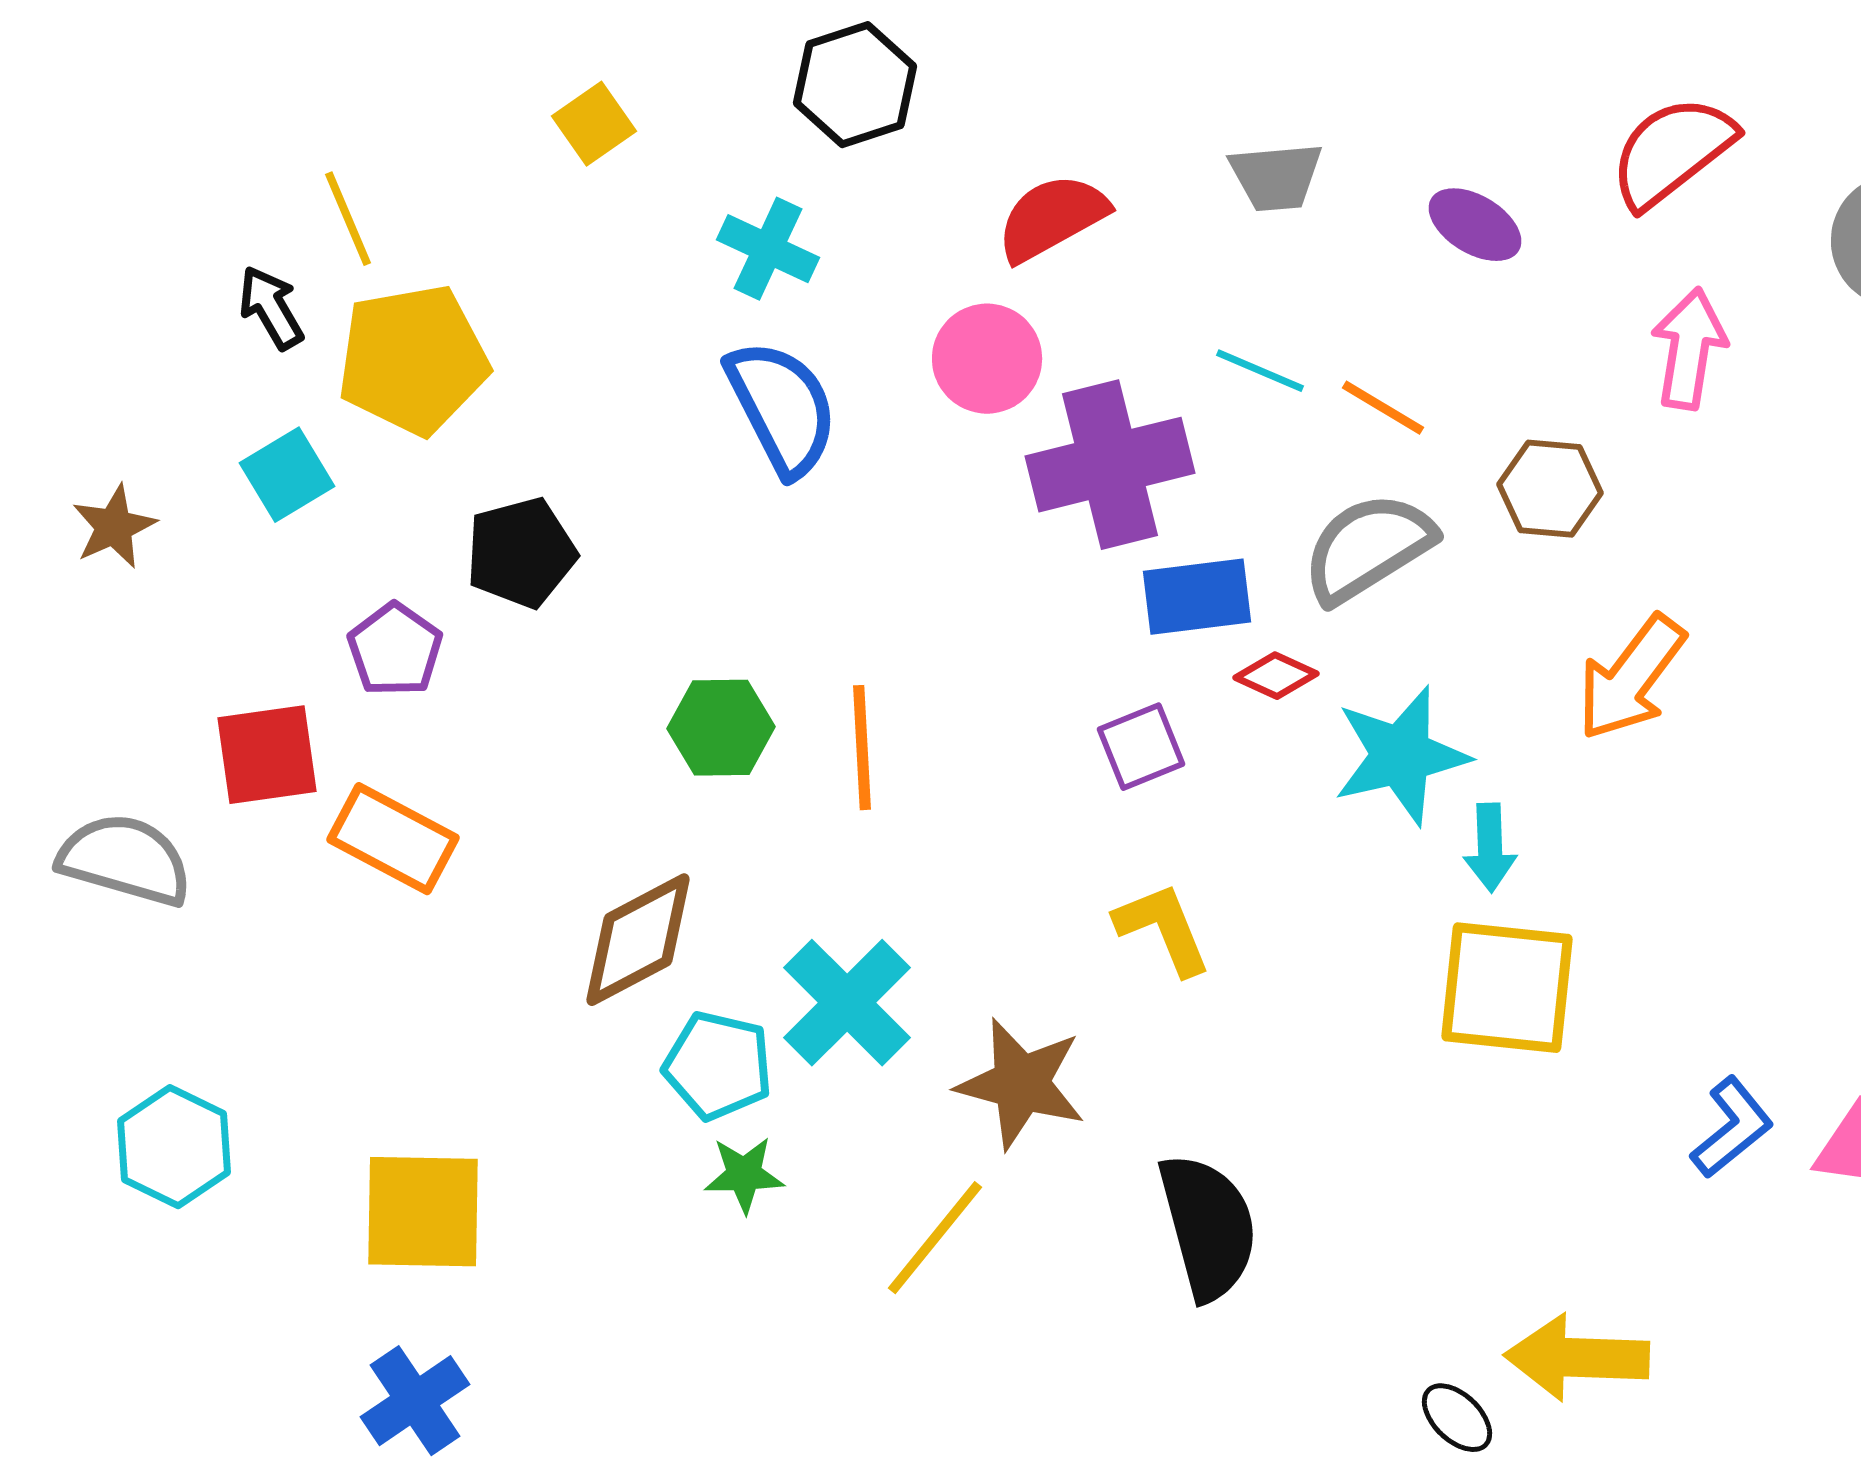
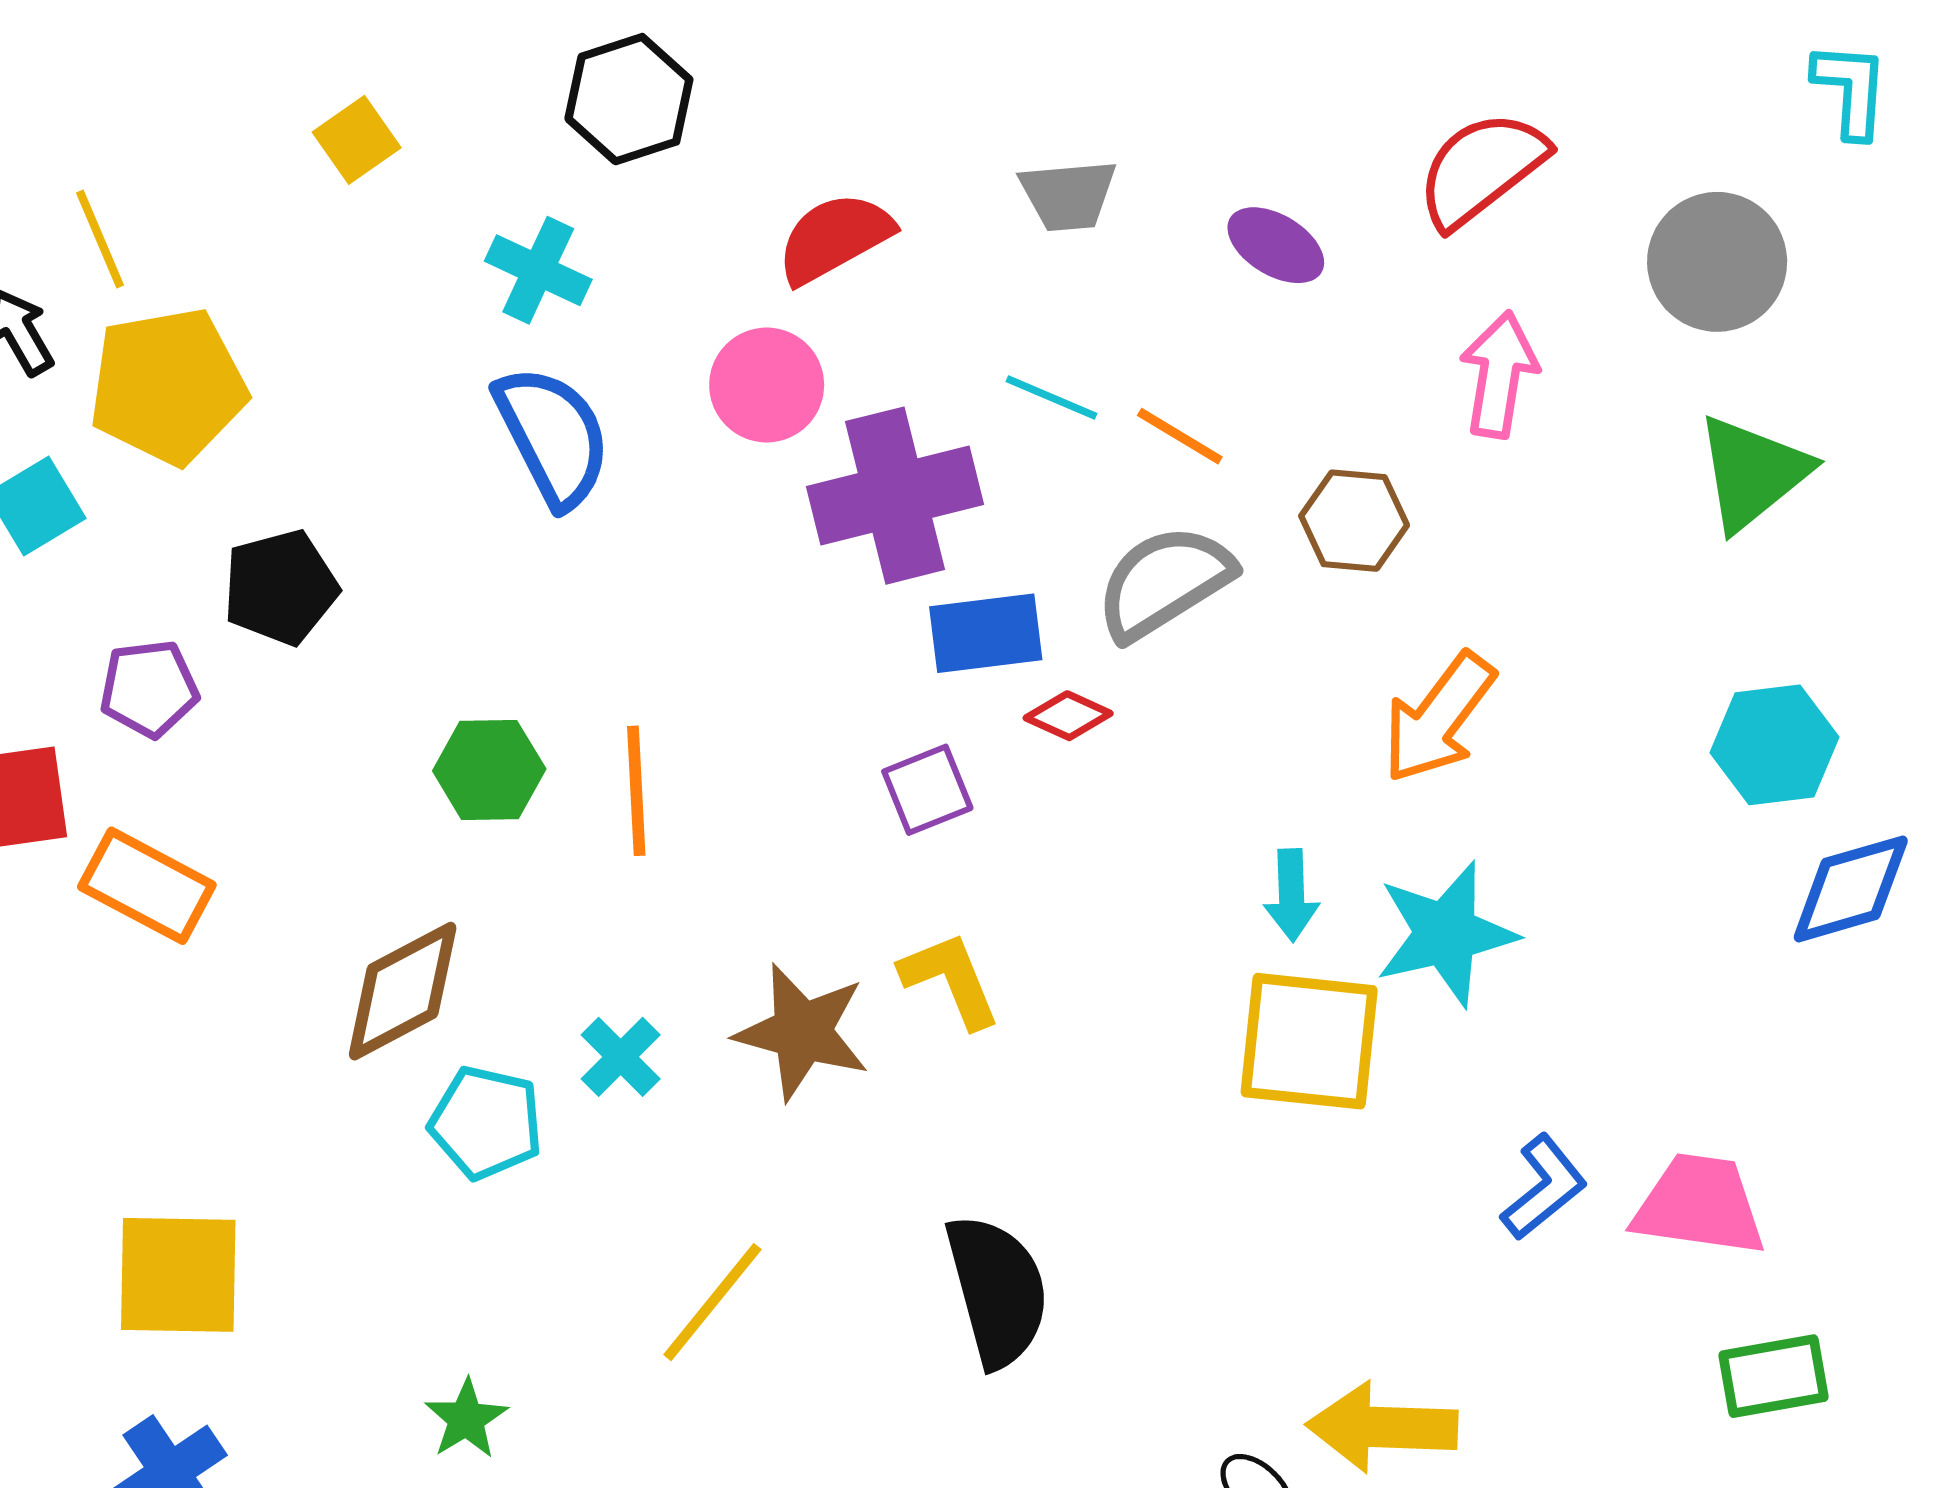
purple pentagon: (395, 650) -> (149, 689), turned 30
cyan star: (1401, 756) -> (1446, 934), moved
cyan cross: (847, 1003) -> (621, 1057), size x0.6
brown star: (1021, 1084) -> (802, 1032), moved
green star: (744, 1175) -> (466, 1419), moved, turned -30

